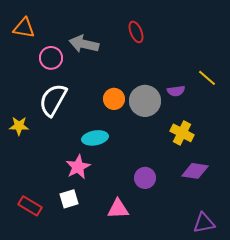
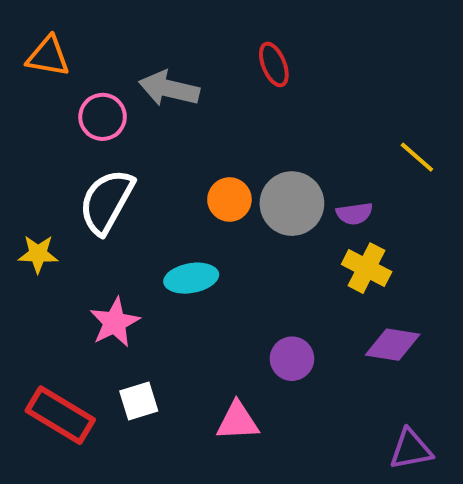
purple semicircle: (176, 91) -> (354, 214), moved
pink star: (78, 167) -> (115, 322), moved
red rectangle: (30, 206) -> (60, 415), size x1.4

